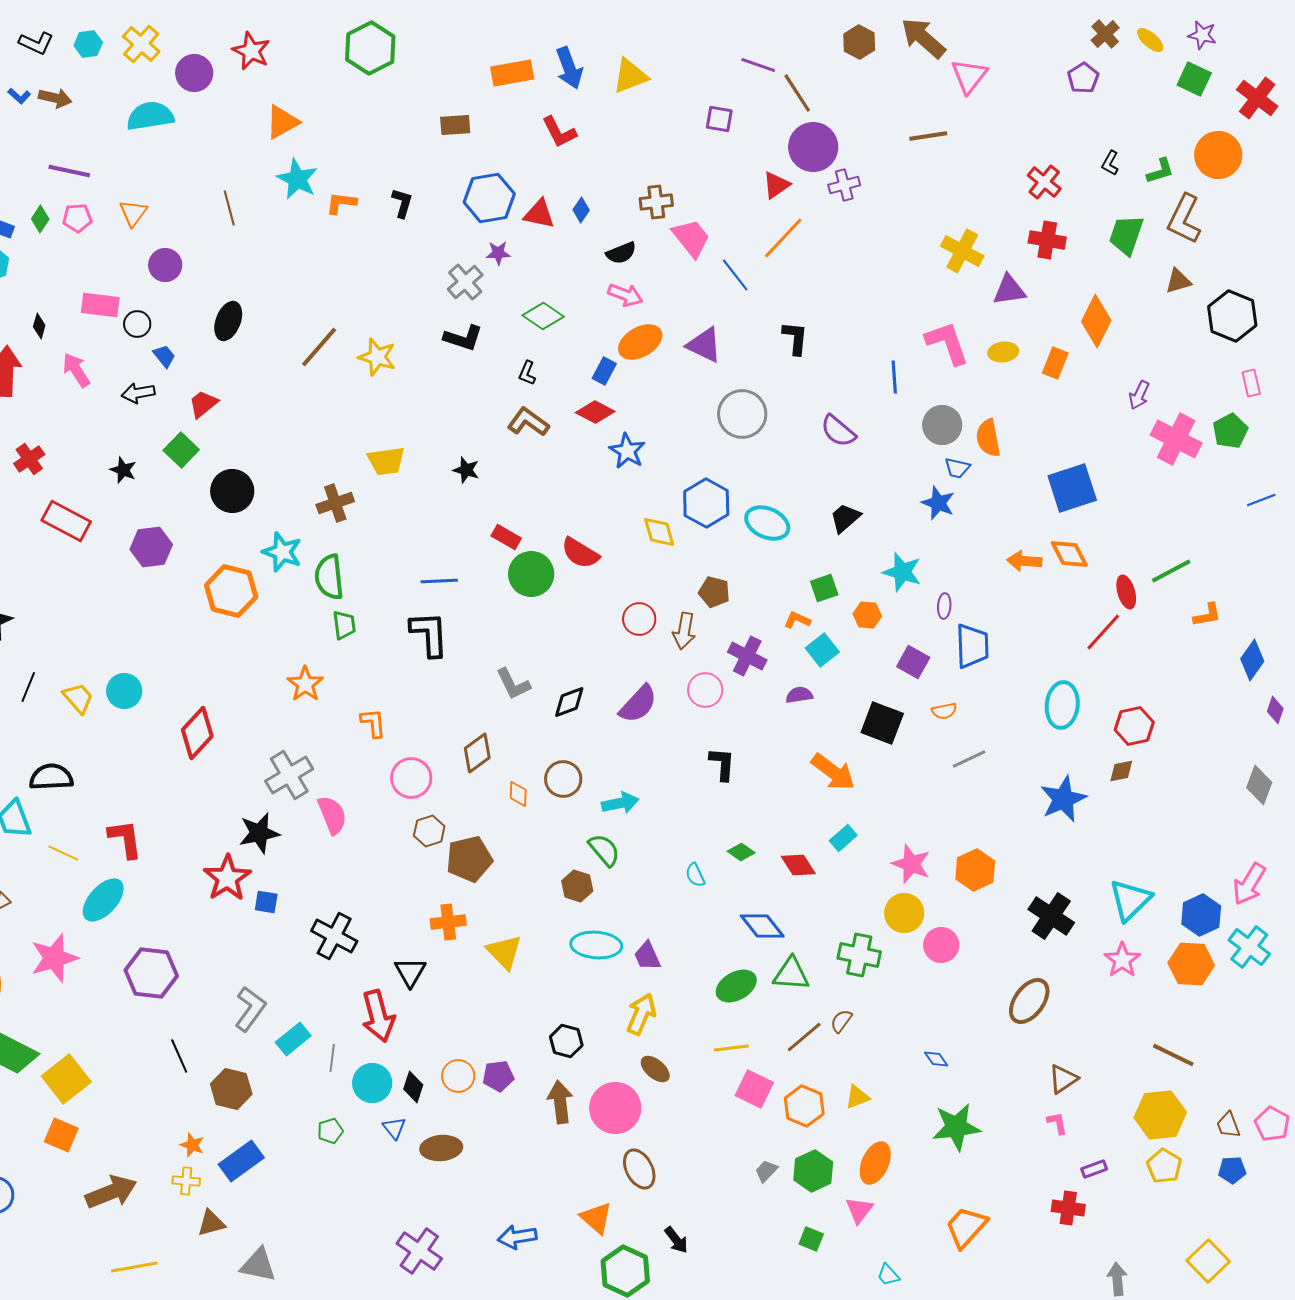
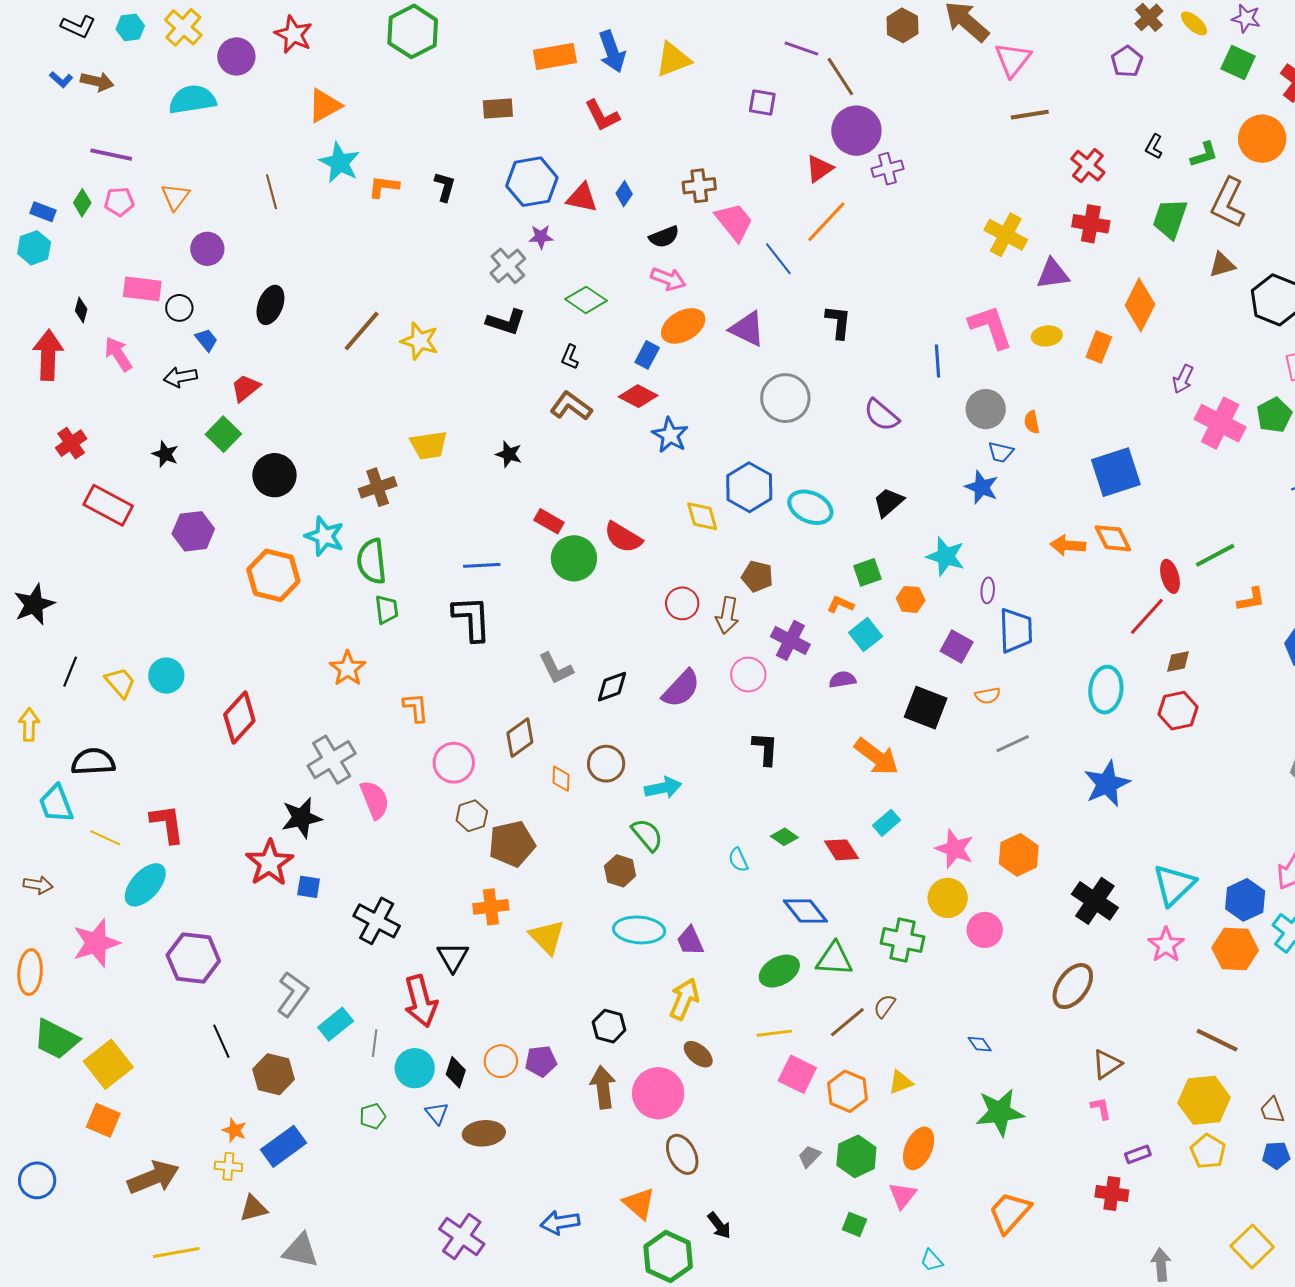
brown line: (928, 136) -> (1030, 115), moved
orange semicircle: (988, 438) -> (1032, 422), size x0.6
brown diamond: (1121, 771) -> (1178, 662), moved

